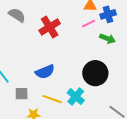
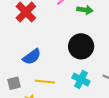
cyan cross: (76, 97) -> (81, 79), moved

